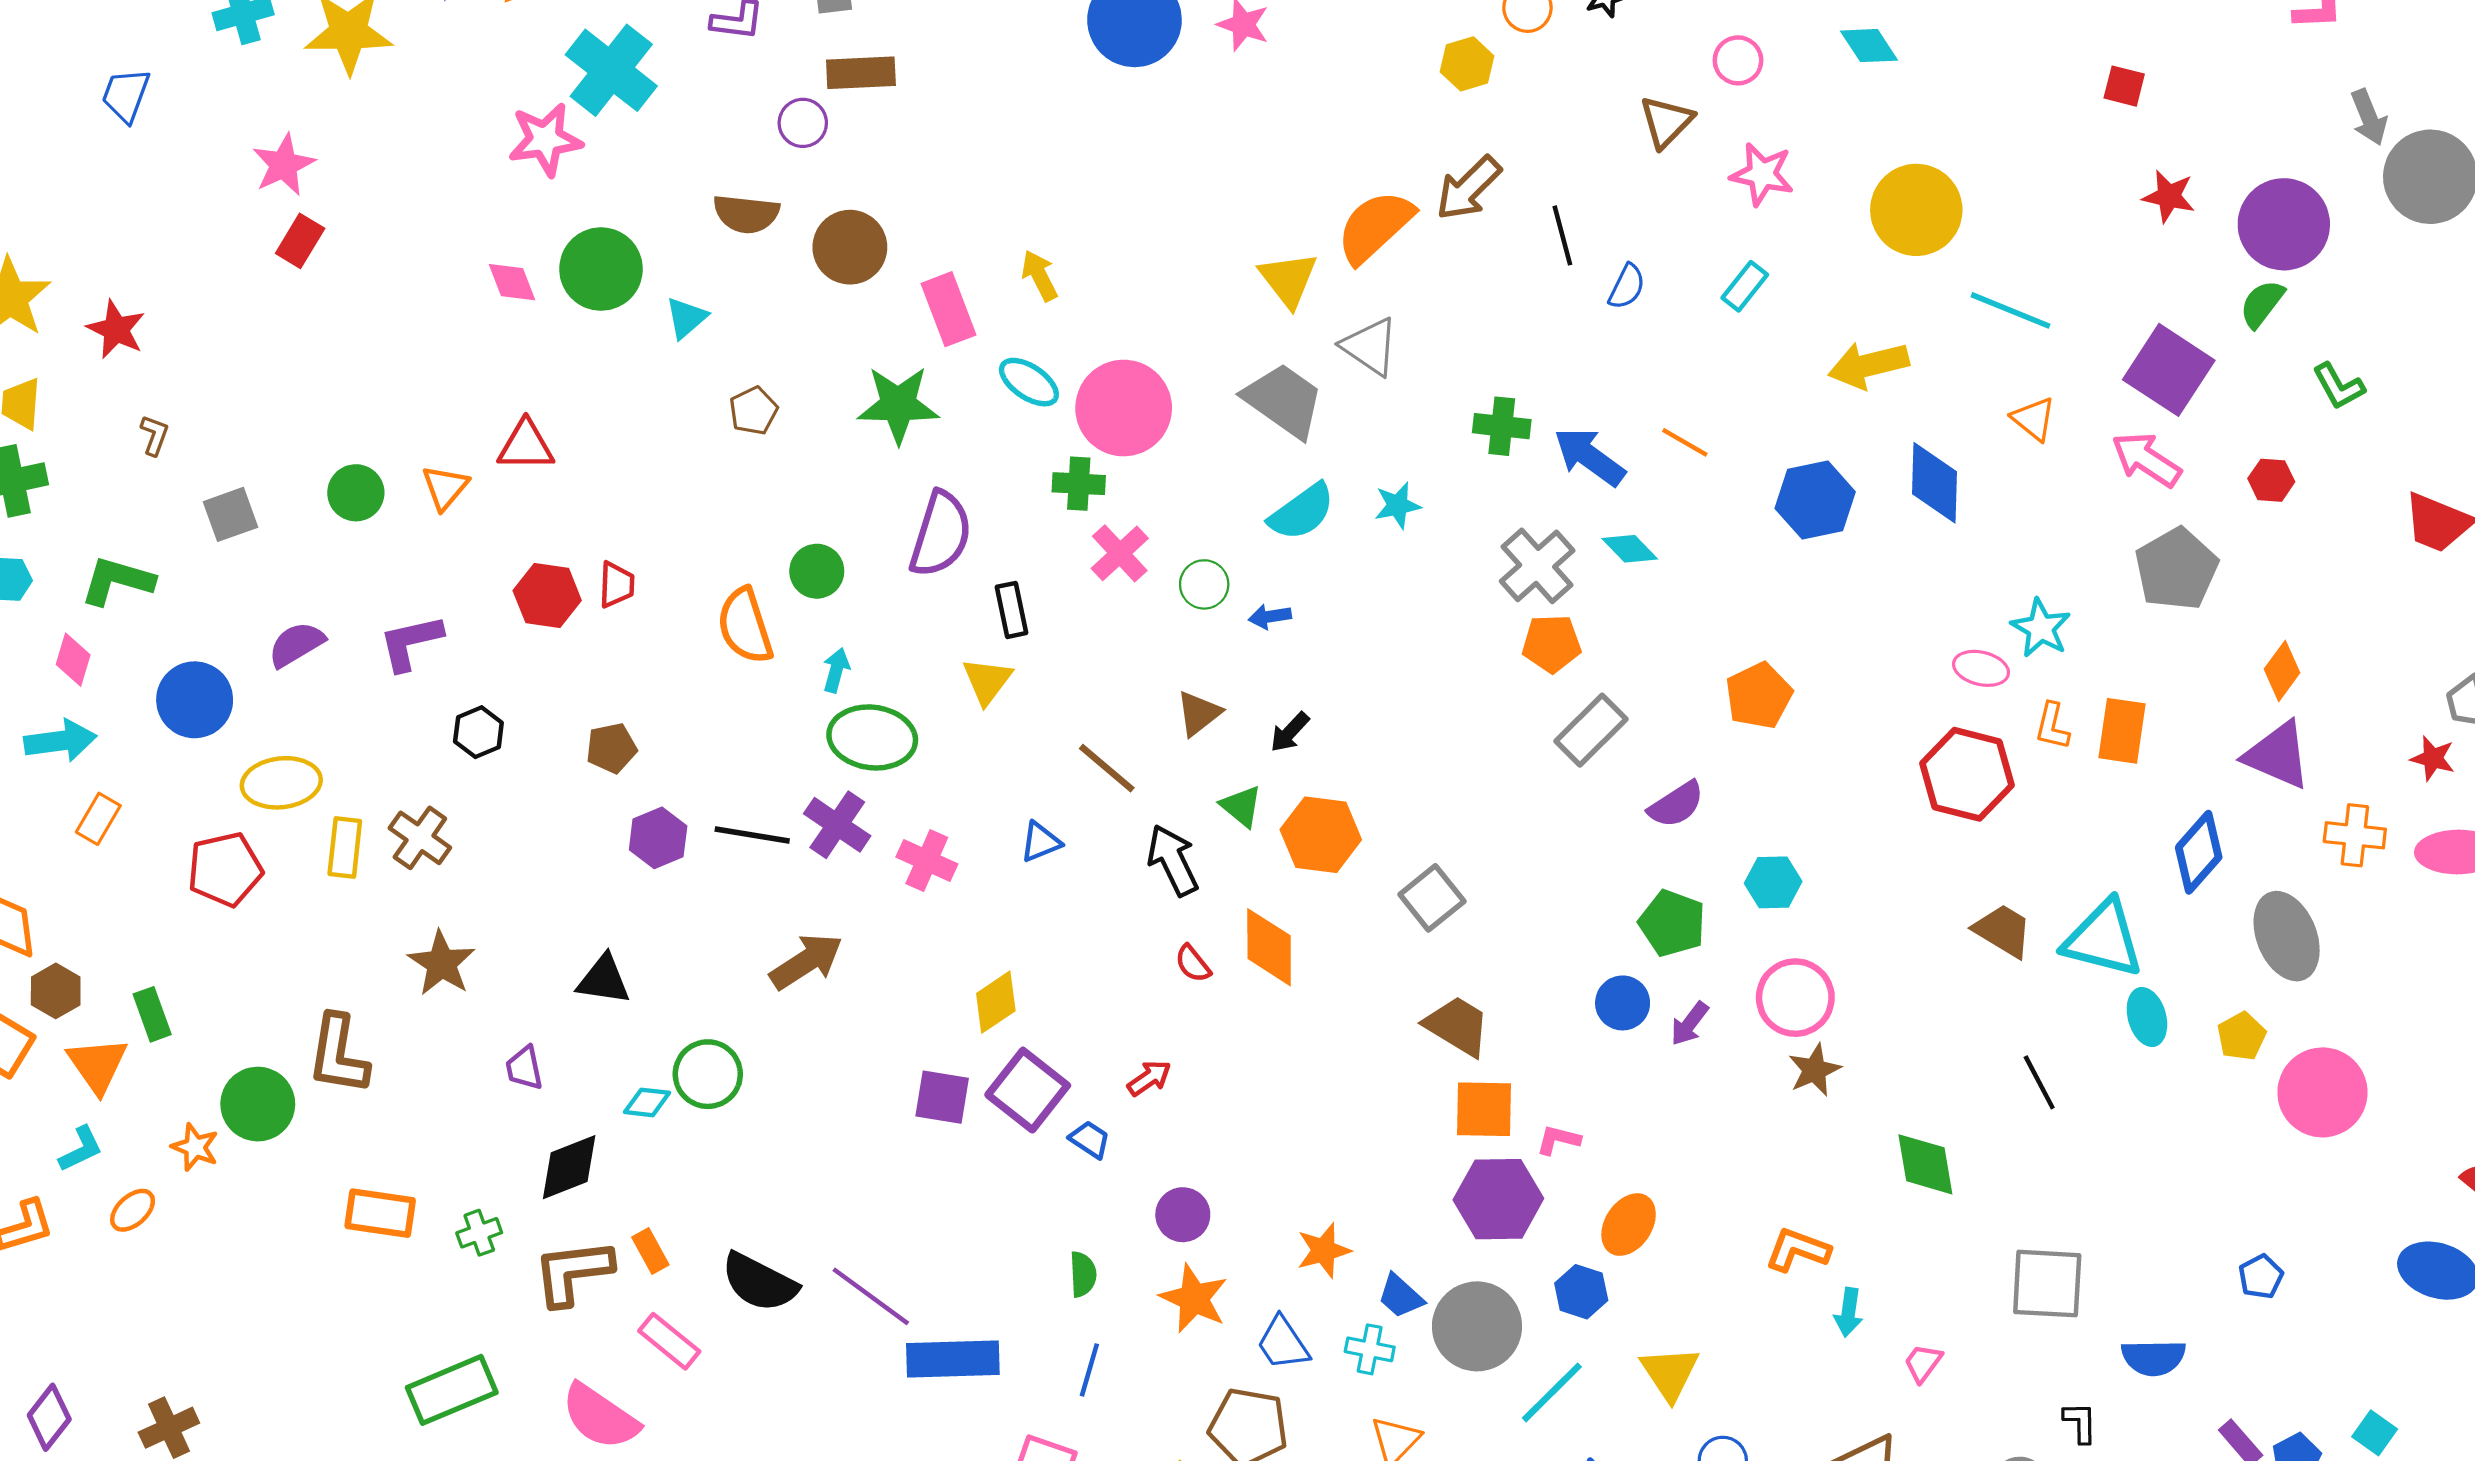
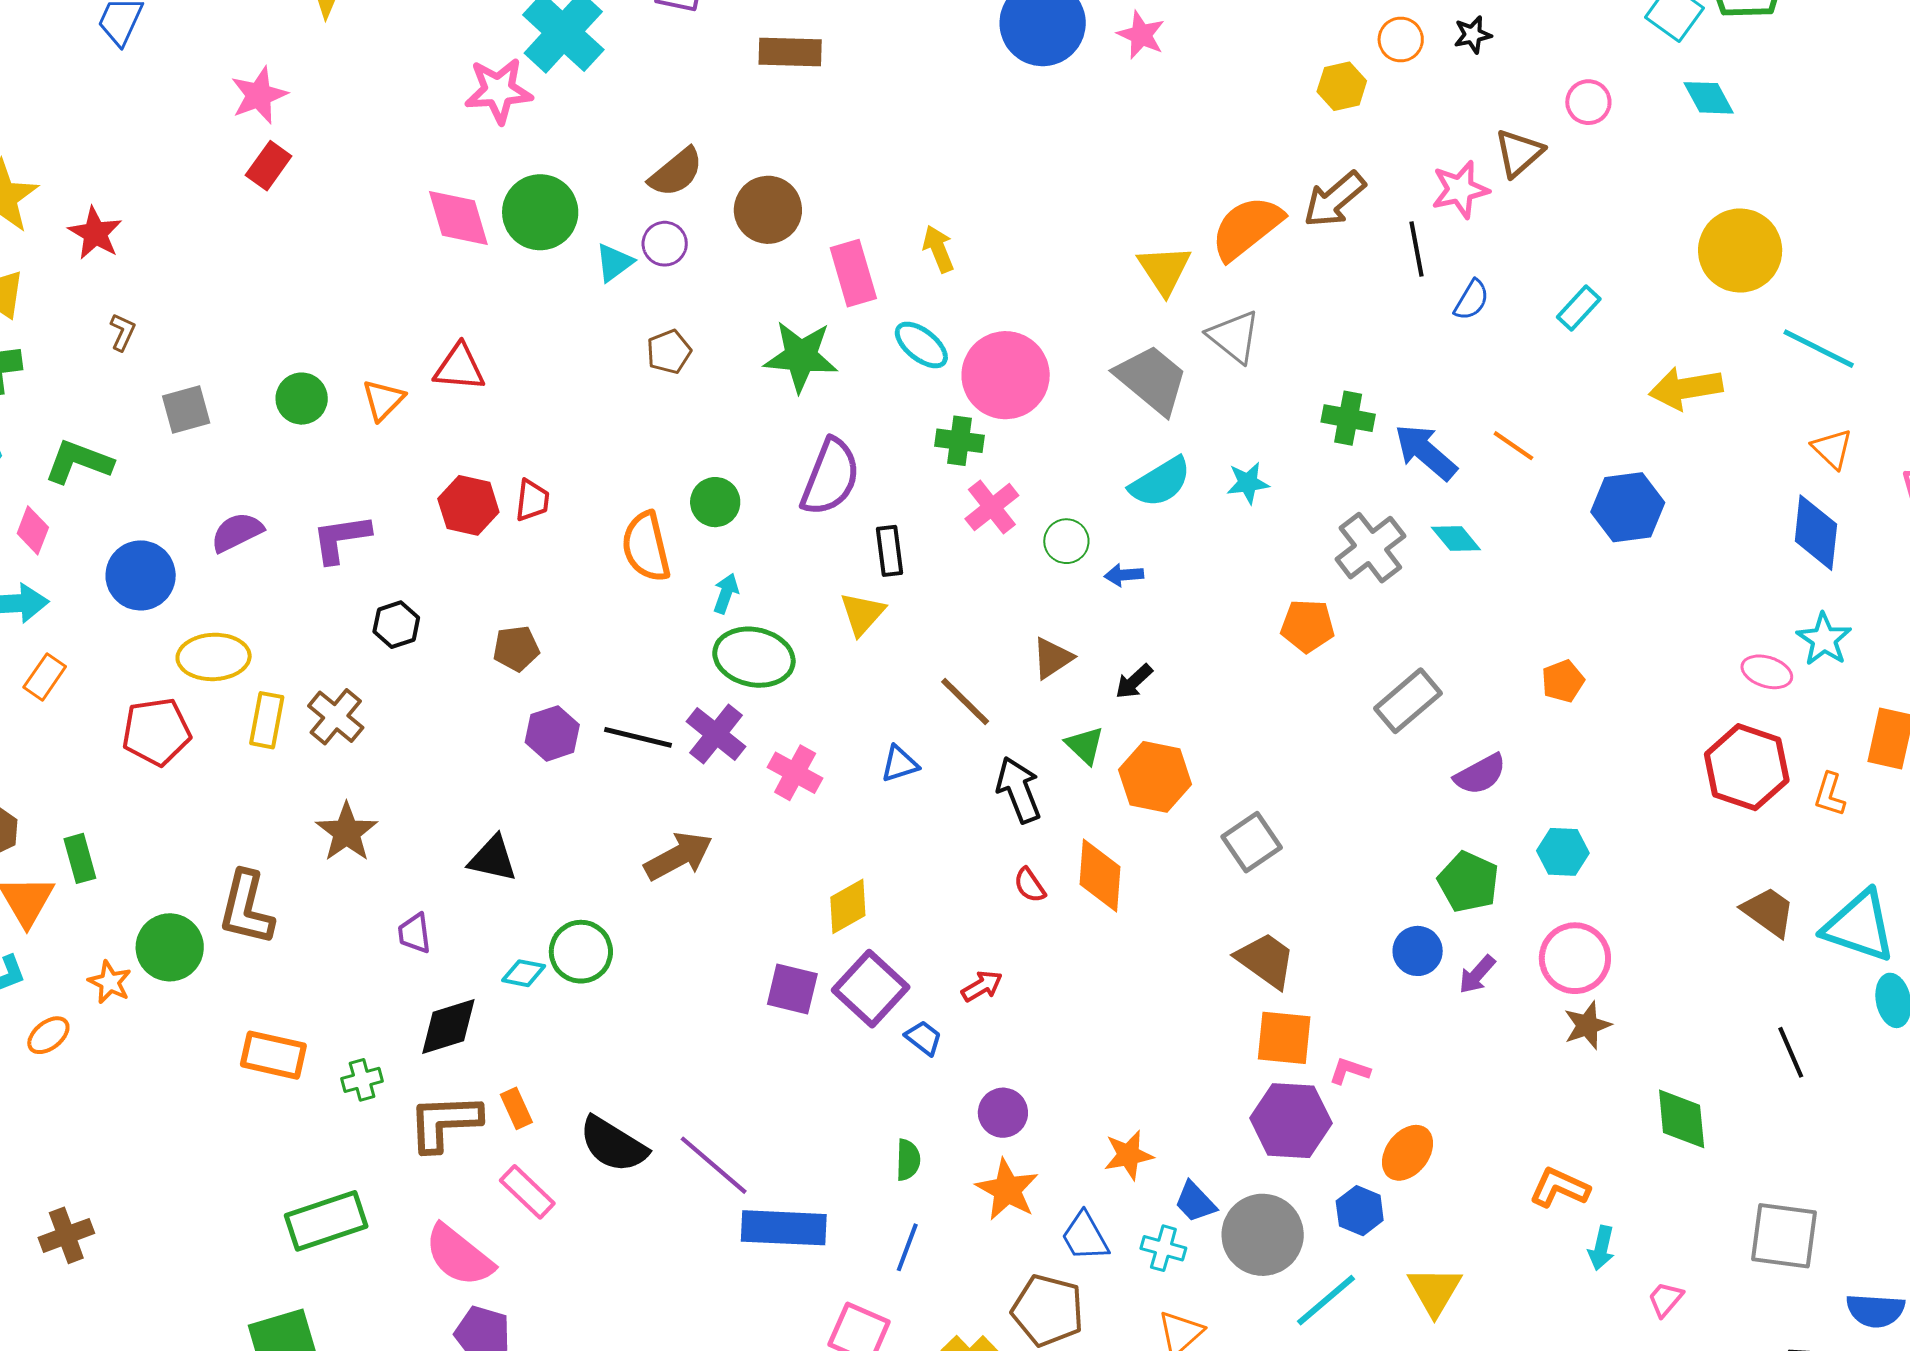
purple circle: (803, 123) -> (665, 244), moved
pink star: (1762, 174) -> (1460, 190), moved, turned -30
brown semicircle: (746, 214) -> (676, 172), turned -50
pink diamond: (512, 282) -> (458, 218), size x1.5
blue diamond: (1934, 483) -> (1816, 533), moved
orange pentagon: (1552, 643) -> (1307, 626), moved
orange pentagon: (1759, 696) -> (1563, 681), size x0.7
orange L-shape: (2052, 726) -> (1830, 794), moved

